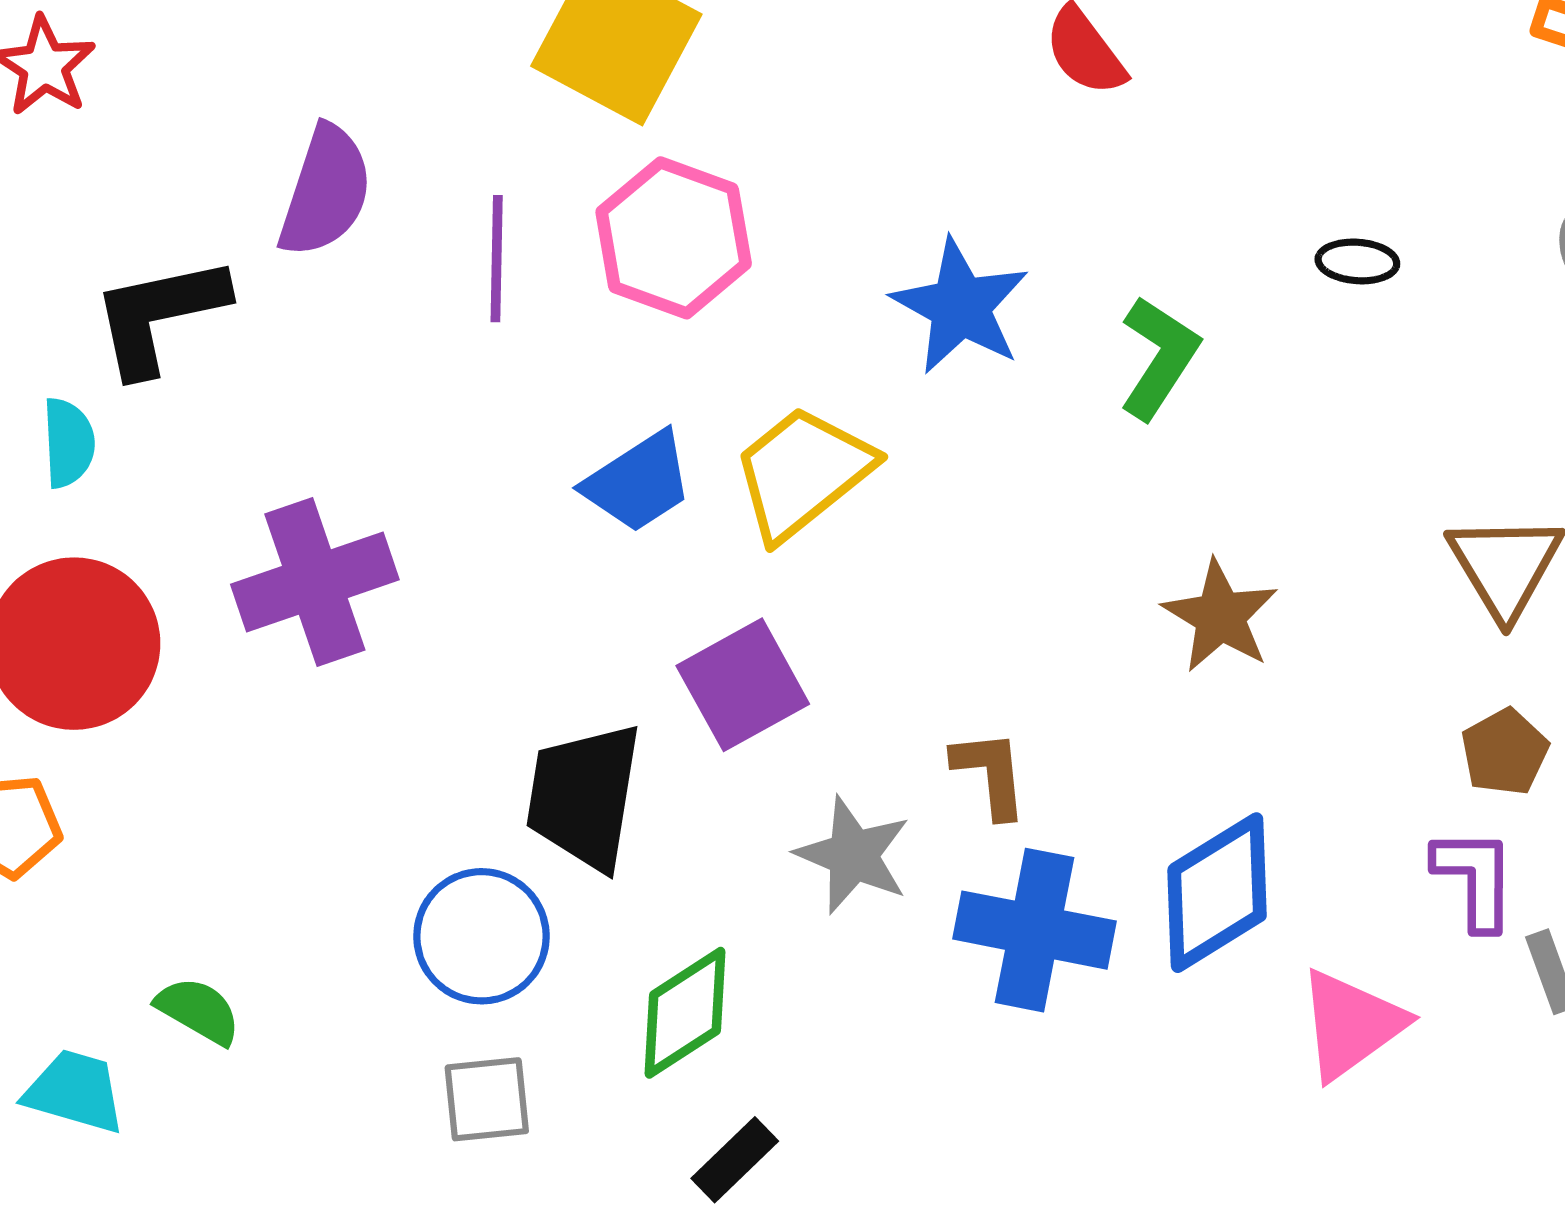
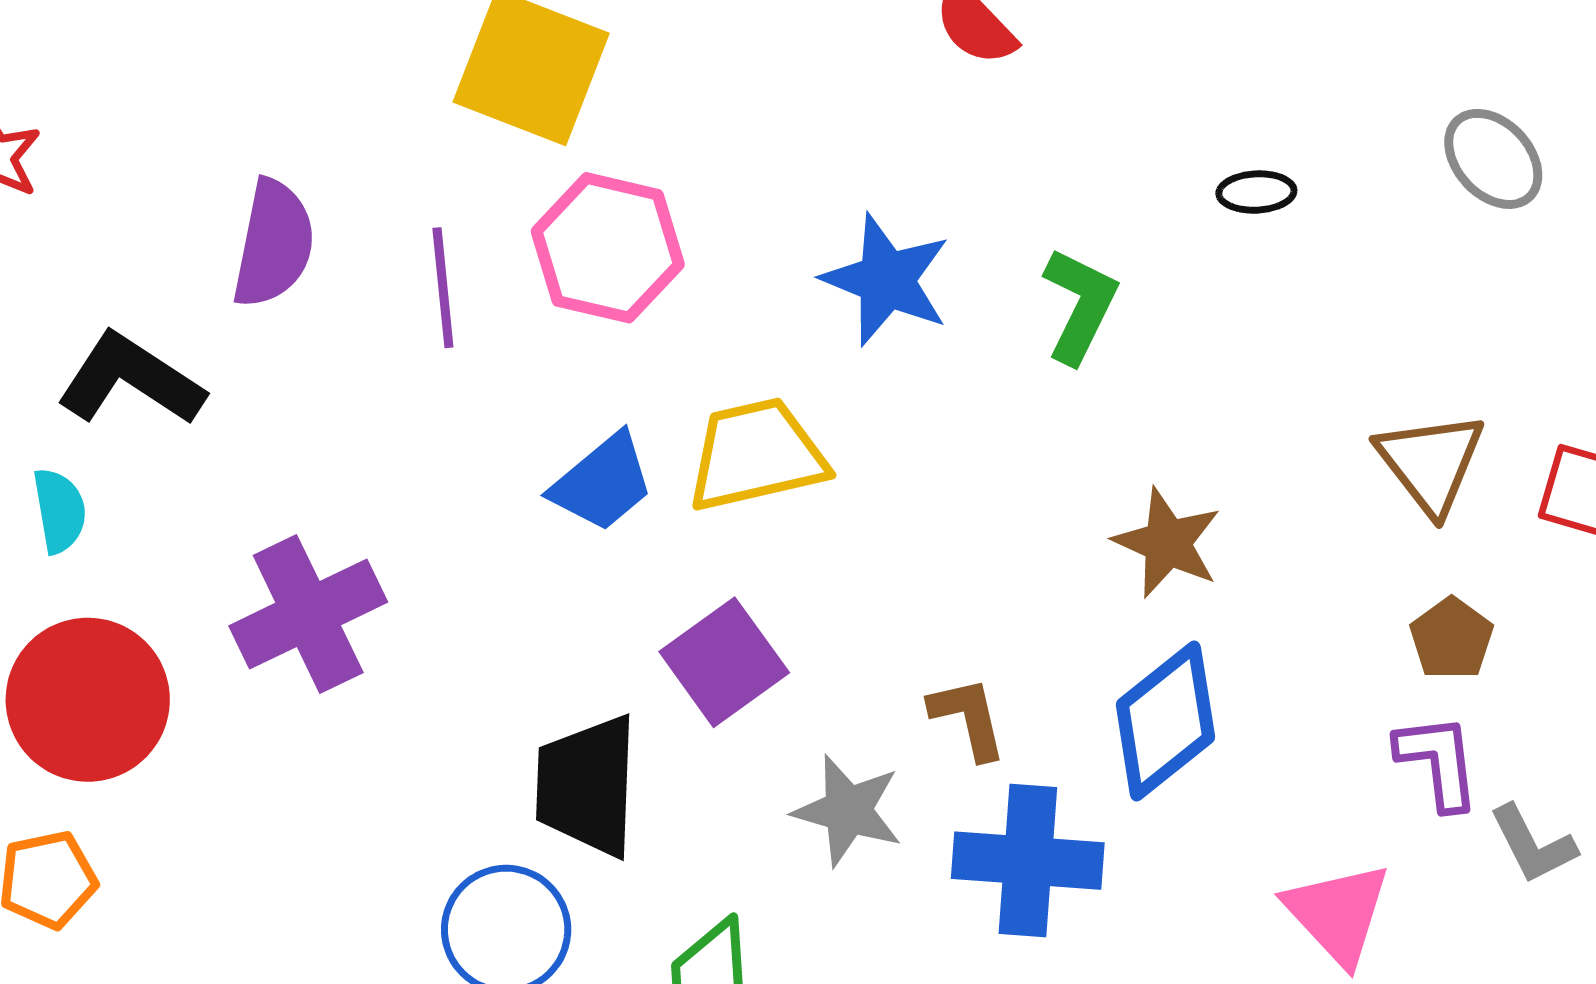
black L-shape: (159, 315) -> (131, 380), turned 52
yellow trapezoid: (803, 473) -> (756, 455), turned 33
blue diamond: (1217, 893) -> (1165, 721), moved
pink triangle: (1351, 1024) -> (1338, 913), turned -30

